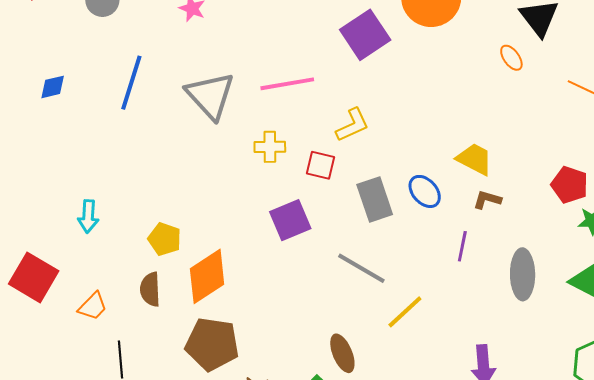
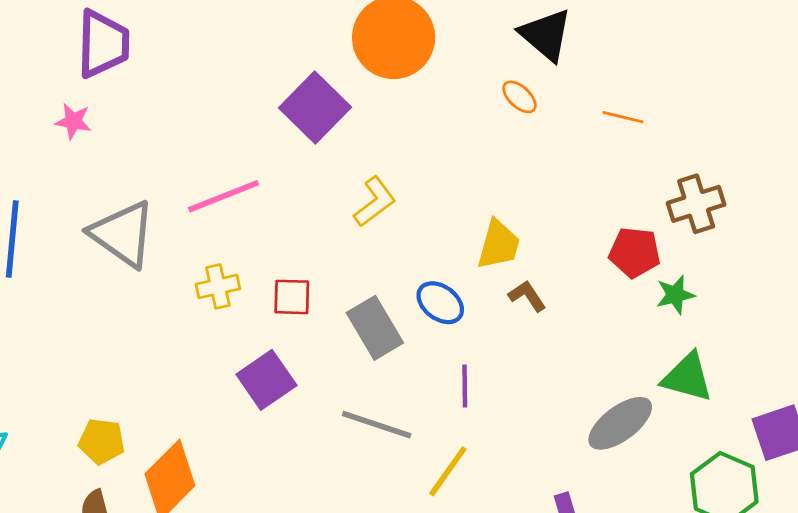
yellow L-shape: (352, 125) -> (375, 202), moved
yellow trapezoid: (475, 159) -> (499, 245), turned 90
brown L-shape: (487, 200) -> (527, 296), turned 52
purple line: (462, 246) -> (465, 386), moved
gray ellipse: (523, 274) -> (620, 423), moved, turned 66

